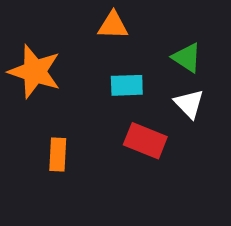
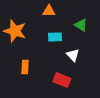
white triangle: (189, 104) -> (73, 55), moved
red rectangle: (145, 141) -> (62, 80), moved

